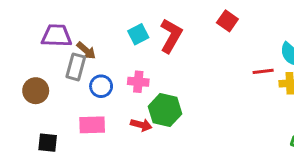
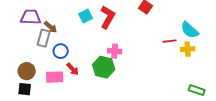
pink cross: (138, 82) -> (115, 51), moved
brown circle: (36, 91) -> (27, 71), moved
red arrow: (141, 125) -> (73, 69), moved, turned 32

